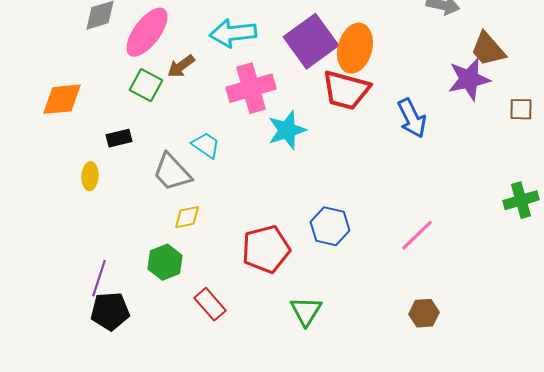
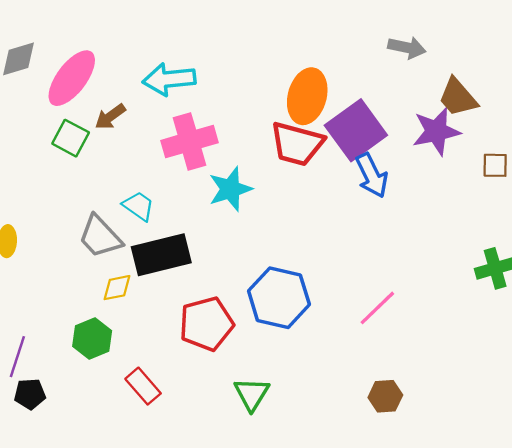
purple square: (311, 41) -> (356, 130), moved
black rectangle: (119, 138) -> (161, 255), moved, size x2.0
blue hexagon: (330, 226) -> (279, 298), size x1.4
black pentagon: (110, 311) -> (30, 394), size x0.7

